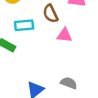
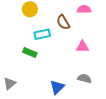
pink triangle: (64, 35) -> (83, 47), moved

